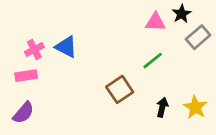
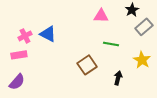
pink triangle: (155, 22) -> (101, 16), moved
green line: (153, 61) -> (111, 44), turned 49
yellow star: (195, 107) -> (142, 60), moved

